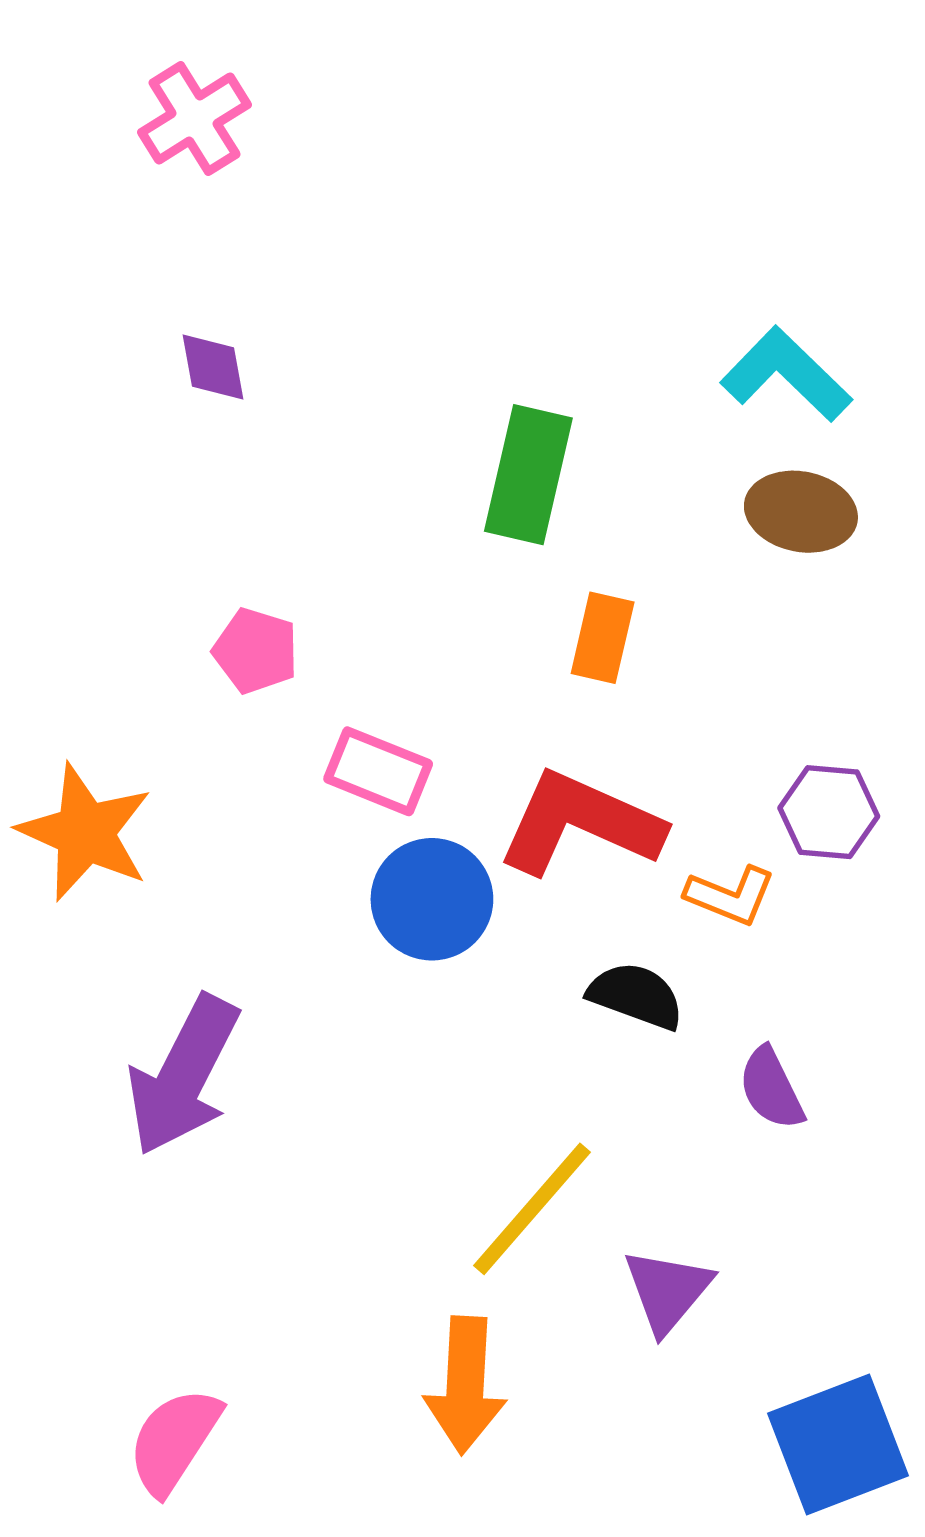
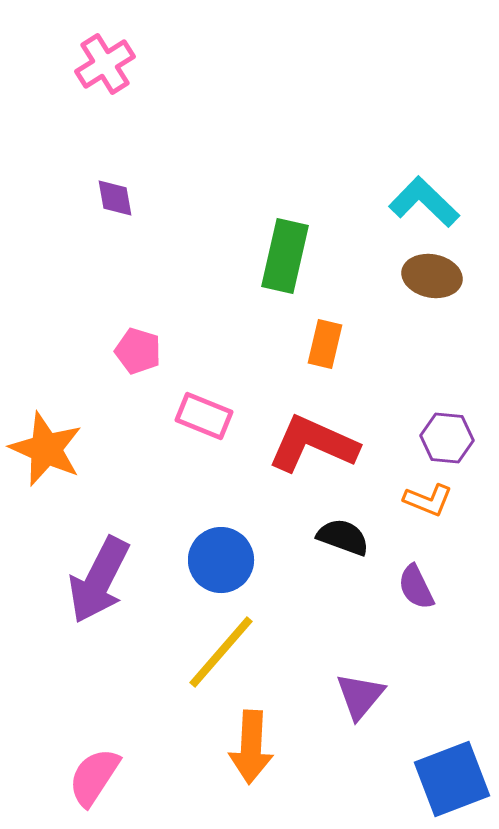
orange L-shape: (730, 896) -> (428, 500), moved
blue circle: (432, 899) -> (221, 560), moved
yellow line: (532, 1209) -> (221, 652), moved

